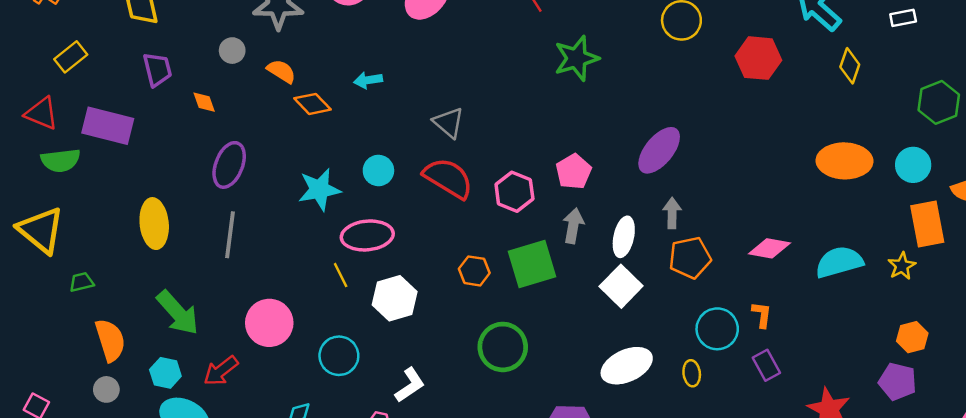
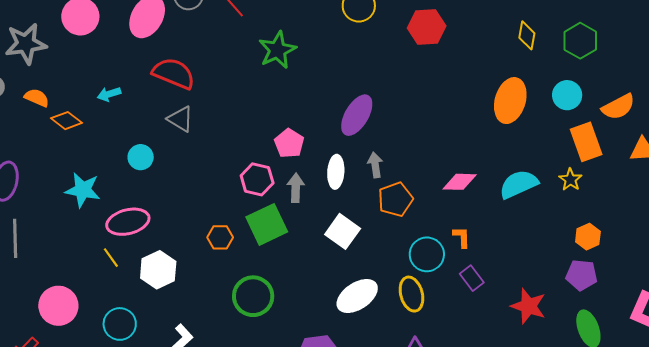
yellow diamond: (850, 66) -> (527, 35), moved
orange ellipse: (845, 161) -> (510, 101), turned -66
cyan circle: (378, 171) -> (141, 157), moved
red semicircle: (448, 178) -> (174, 73), moved
cyan star: (319, 189) -> (83, 190), turned 30
pink hexagon: (514, 192) -> (257, 179), moved
white ellipse: (624, 237) -> (336, 172), moved
yellow ellipse: (692, 373) -> (411, 294), size x1.6

